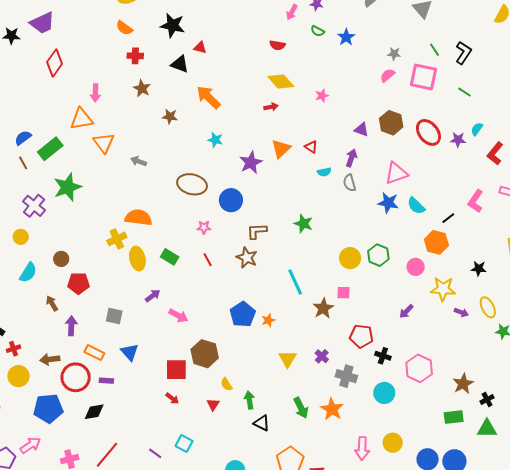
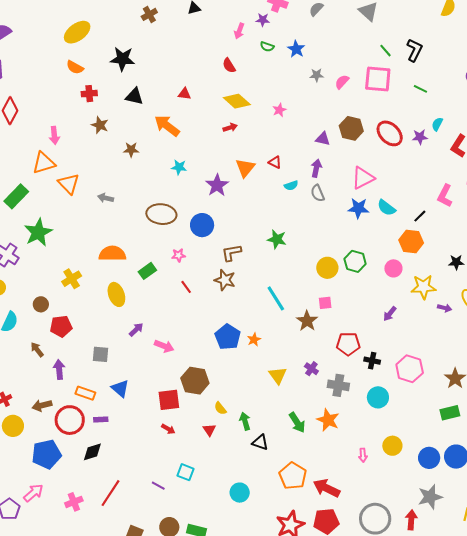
red semicircle: (277, 45) -> (229, 65), turned 56
red triangle: (200, 48) -> (184, 94), moved
gray star: (394, 54) -> (317, 75), moved
yellow cross: (117, 239) -> (72, 279), moved
green rectangle: (170, 257) -> (147, 271), moved, turned -60
pink arrow: (362, 448) -> (363, 455), size x0.6

